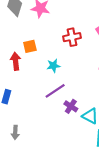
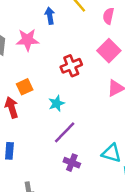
purple cross: (71, 106) -> (72, 163), moved

